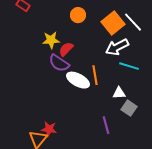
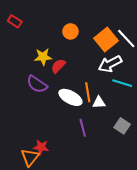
purple semicircle: (59, 63) -> (37, 84), moved
white triangle: (119, 93) -> (99, 102), moved
purple line: (106, 125) -> (83, 128), moved

